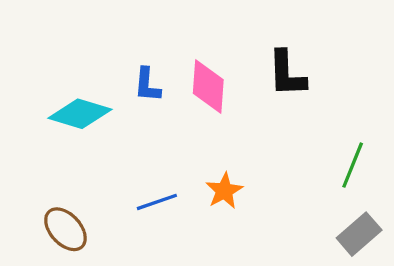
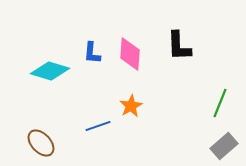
orange star: (224, 191) -> (131, 106), moved

